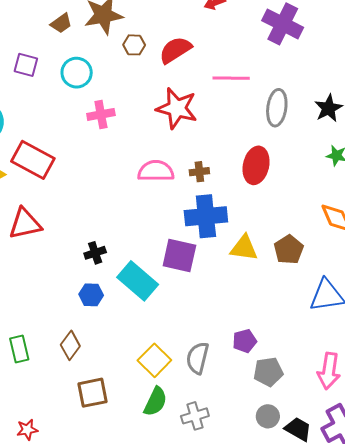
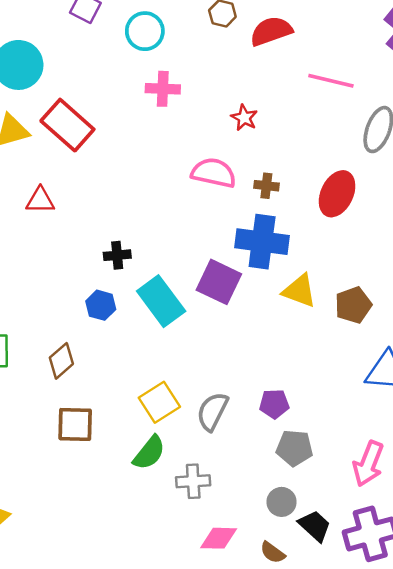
red star: (177, 108) -> (244, 118), moved, size x0.5
red triangle: (25, 224) -> (40, 200), size x0.7

